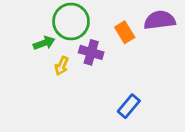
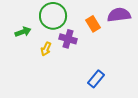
green arrow: (44, 43) -> (23, 32), moved

